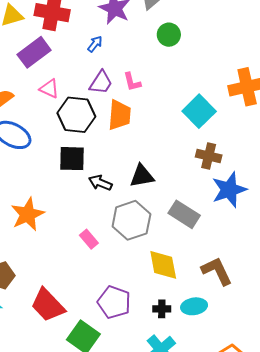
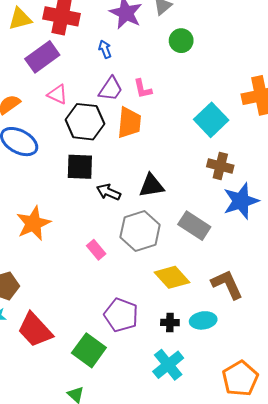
blue arrow: (95, 44) -> (105, 49), turned -60
yellow diamond: (163, 265) -> (172, 277), turned -32
red trapezoid: (48, 305) -> (35, 330), moved

